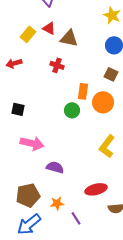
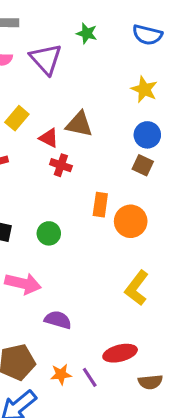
red triangle: (49, 28) -> (49, 138), moved
brown square: (111, 74) -> (143, 165), moved
green circle: (72, 110) -> (49, 233), moved
purple line: (76, 218) -> (90, 377), moved

